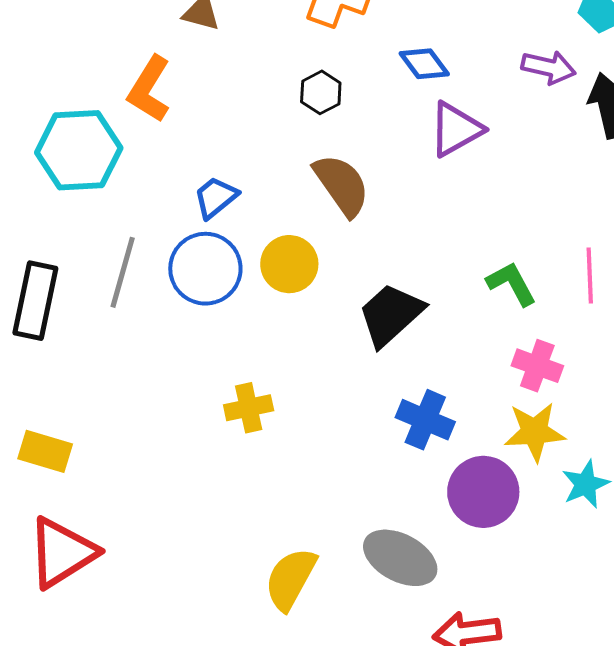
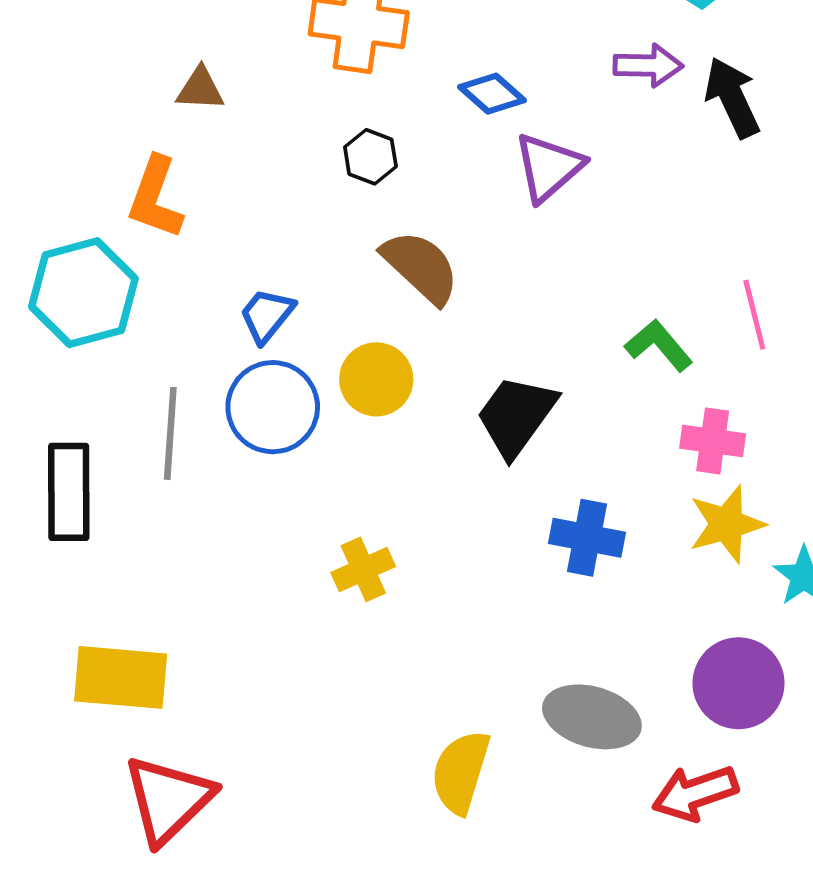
yellow rectangle: (45, 451) -> (121, 677), size x1.4
purple circle: (483, 492) -> (739, 683), moved

